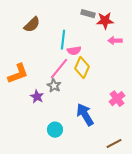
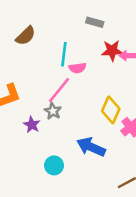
red star: (105, 21) -> (112, 51), moved
yellow diamond: (82, 68) -> (111, 110), moved
blue arrow: (85, 115) -> (91, 147), turned -35

